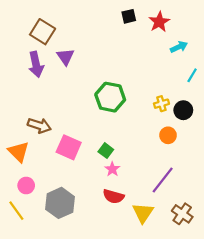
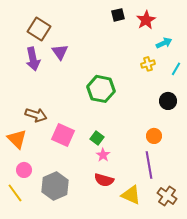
yellow cross: (161, 104) -> (148, 64), moved
orange circle: (168, 135) -> (154, 136), moved
purple line: (163, 180) -> (149, 165), turned -48
yellow triangle: (143, 213) -> (131, 195), turned -40

